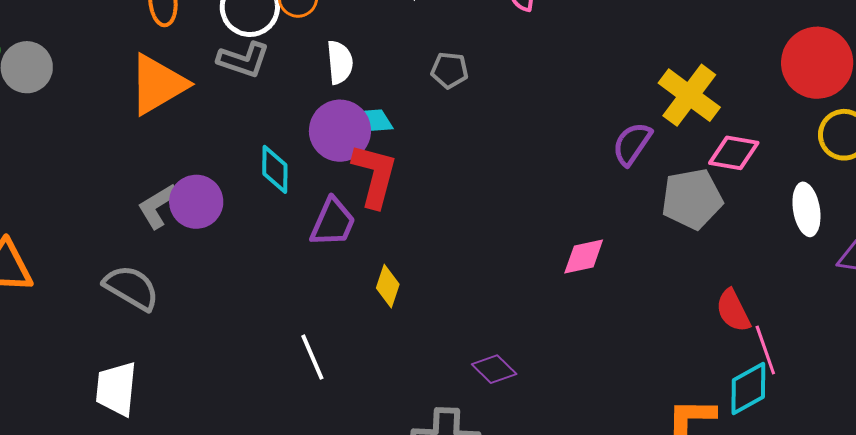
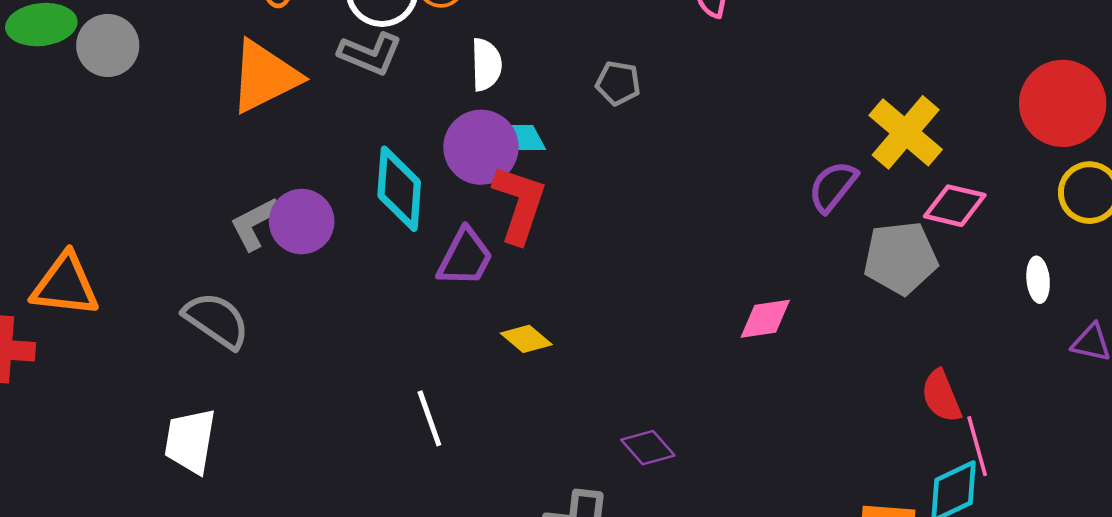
cyan diamond: (275, 169) -> (399, 189), size x1.4
white ellipse: (806, 209) -> (1038, 280), size x0.7
yellow diamond: (388, 286) -> (526, 339), turned -72

